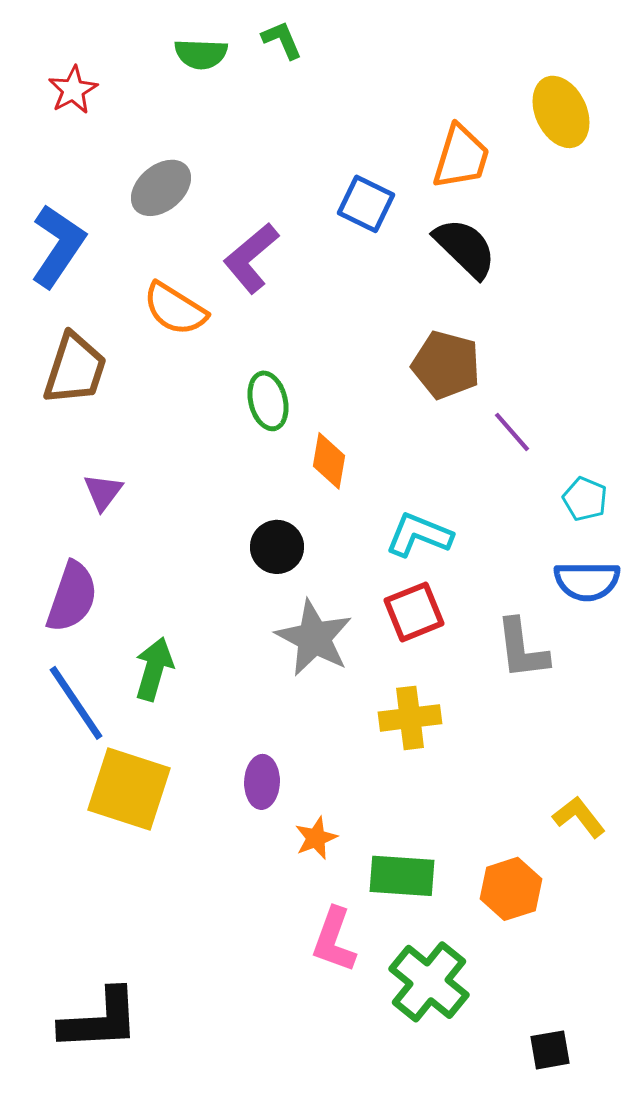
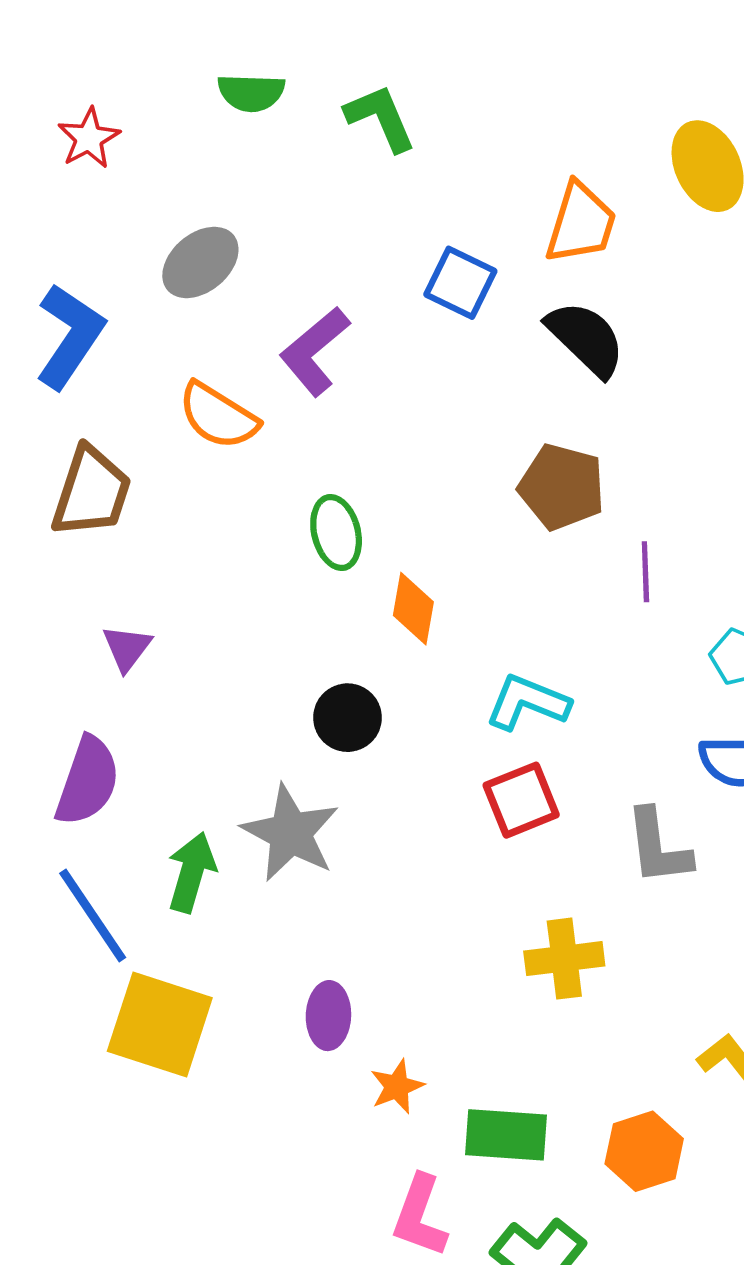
green L-shape: (282, 40) -> (380, 118), moved, size x1.4
purple line: (512, 432) -> (645, 572), turned 39
gray star: (314, 638) -> (290, 833), moved
yellow cross: (410, 718) -> (564, 959), moved

